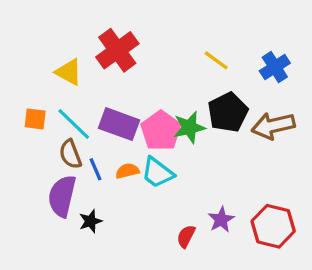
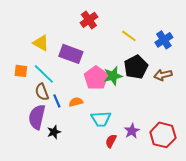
red cross: (117, 50) -> (89, 20), moved, size x0.7
purple rectangle: (119, 124) -> (71, 54), moved
brown arrow: (273, 126) -> (163, 75), size x0.7
cyan trapezoid: (158, 173) -> (101, 119), moved, turned -40

